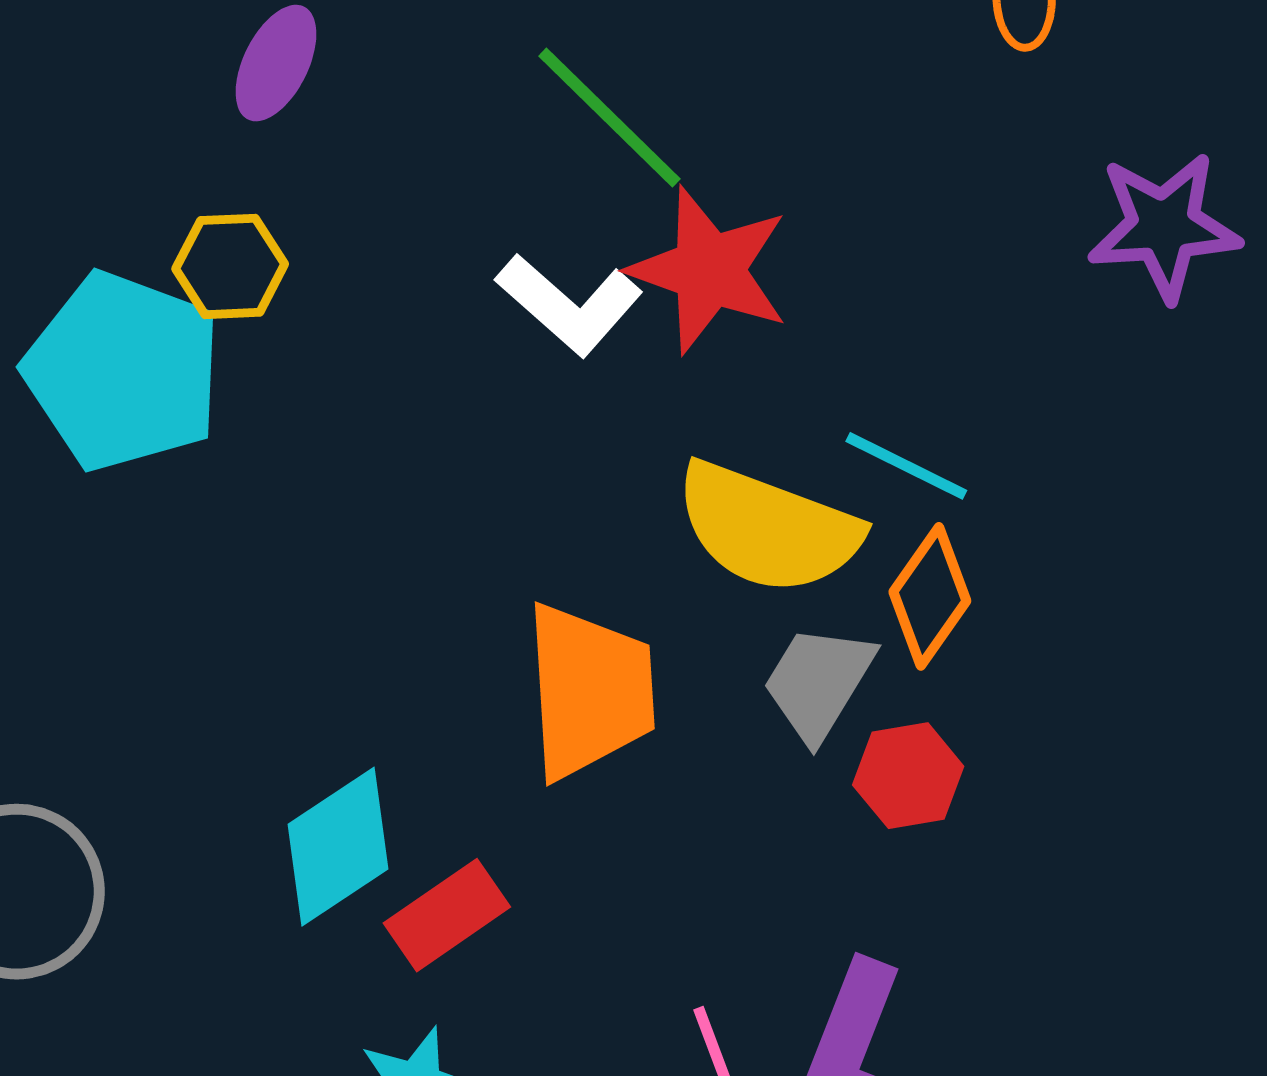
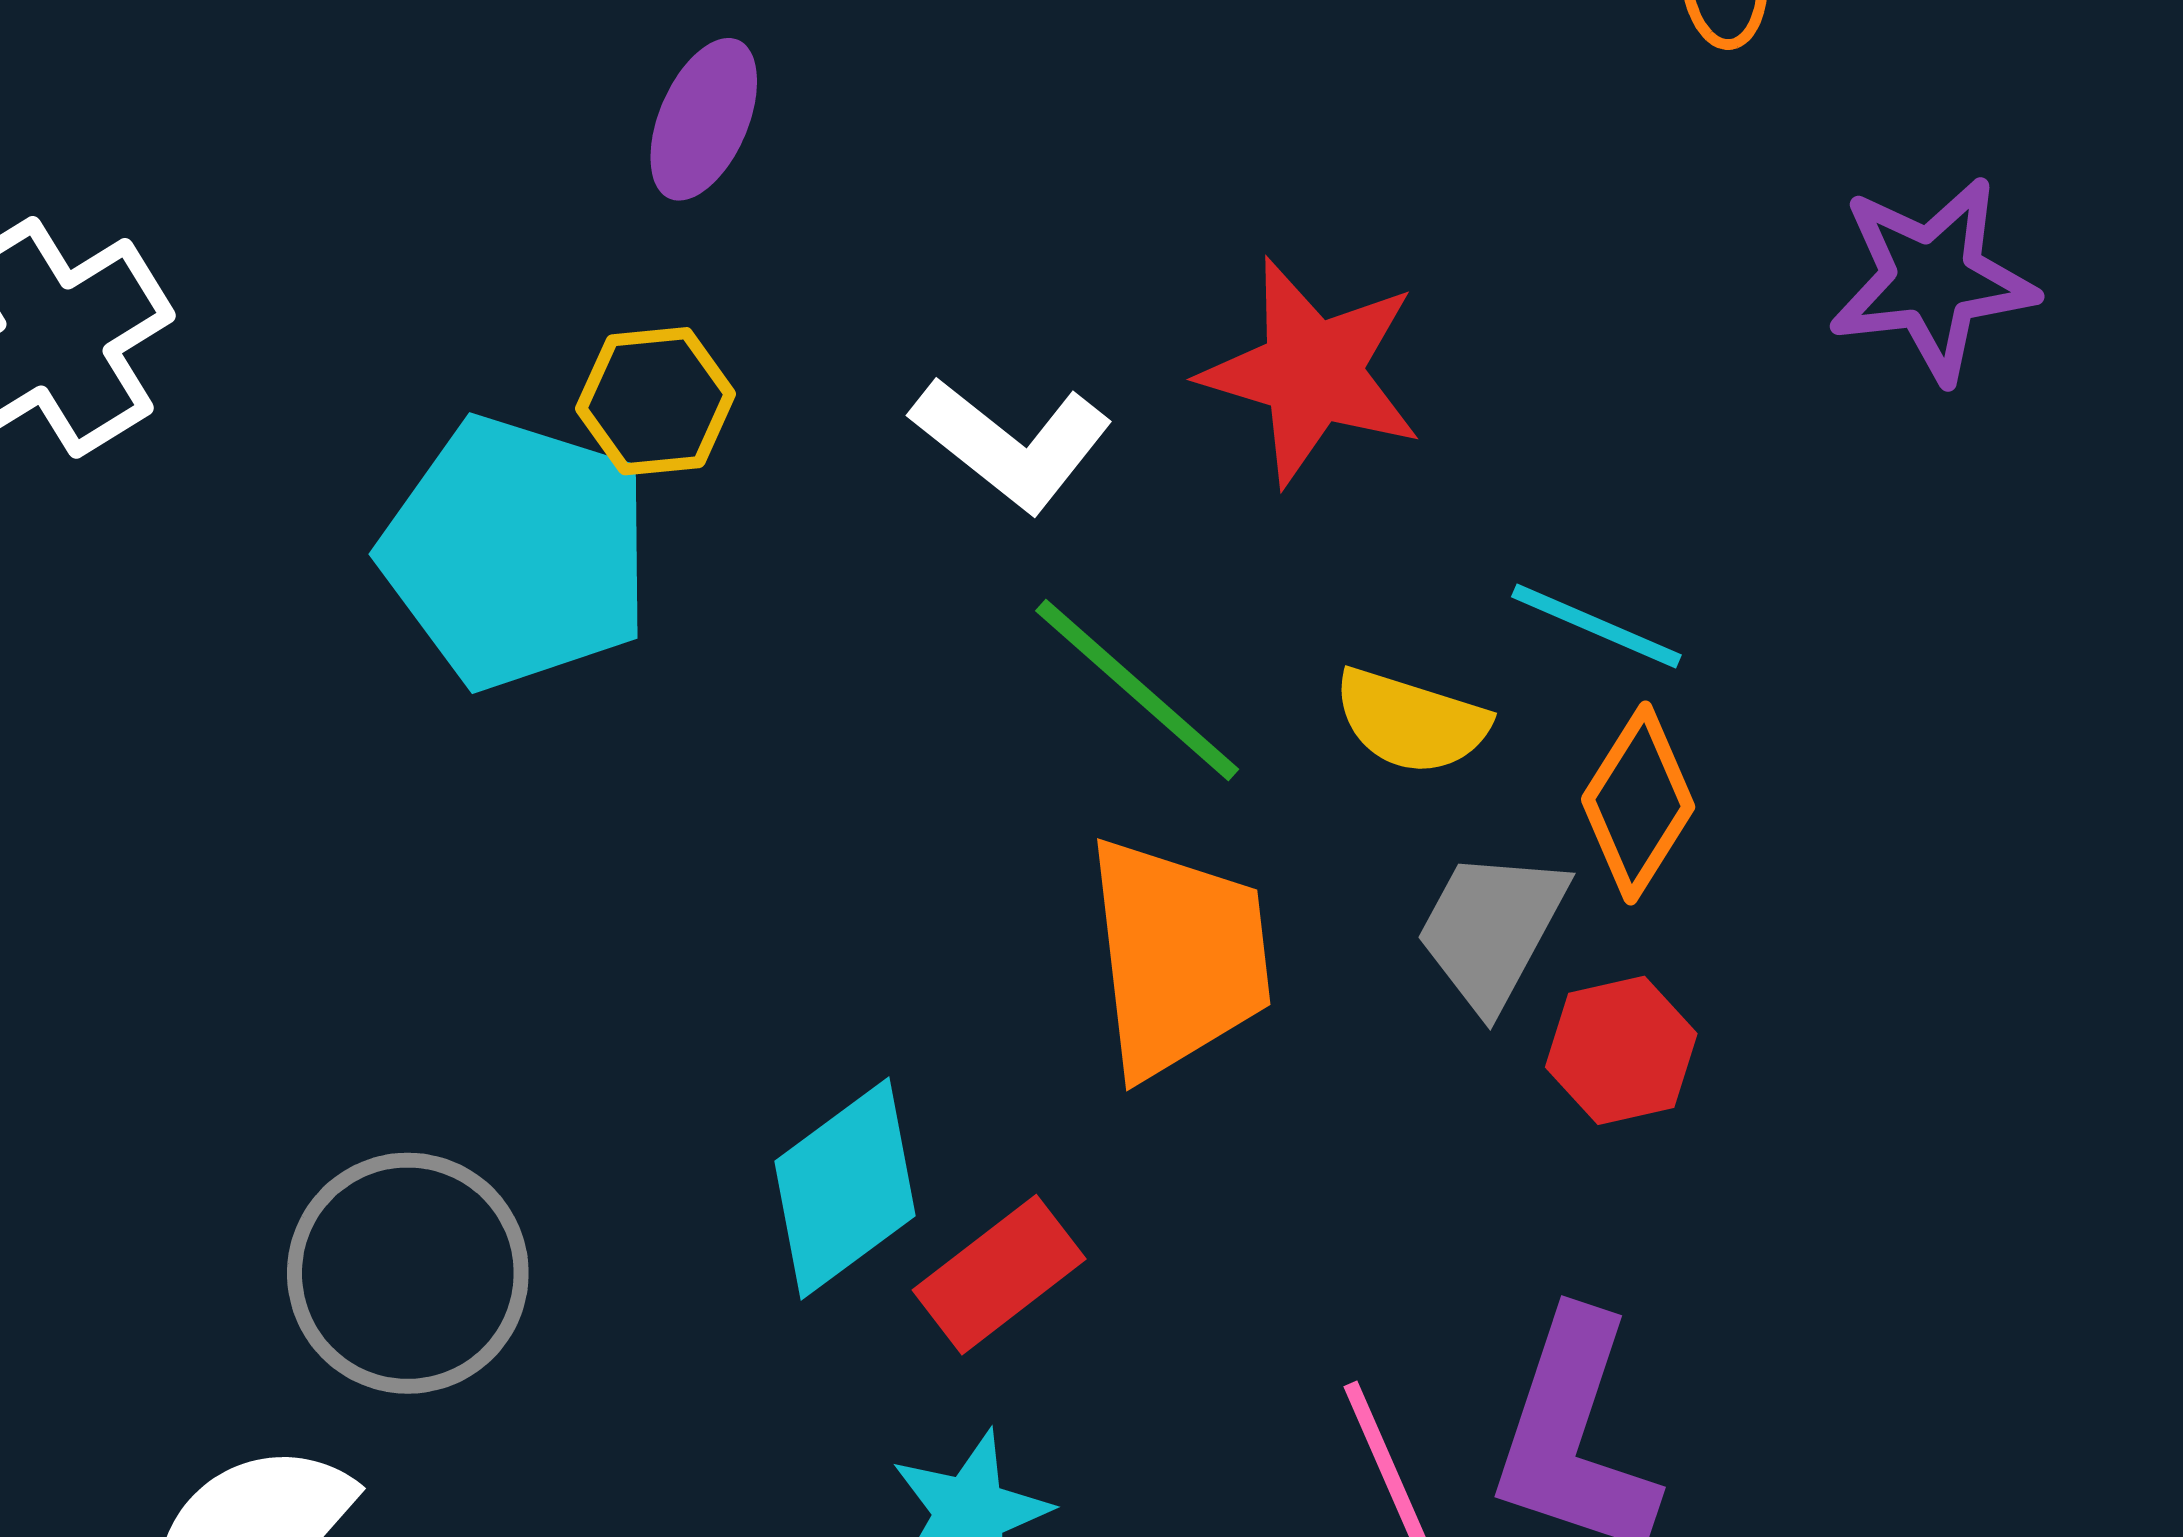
green line: (609, 117) -> (1137, 690), moved
white L-shape: (569, 304) -> (1011, 444), moved
yellow semicircle: (768, 528) -> (1411, 721), size x0.6

